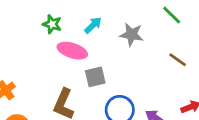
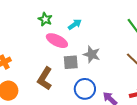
gray star: (132, 34) -> (92, 54), moved

